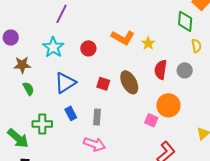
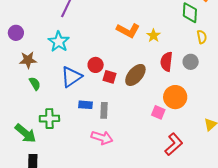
red circle: (88, 48) -> (96, 65), moved
brown ellipse: (129, 82) -> (135, 75), turned 70
blue rectangle: (71, 113) -> (86, 105), moved, turned -56

